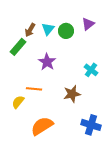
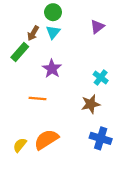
green circle: (66, 31) -> (53, 12), moved
brown star: (72, 94) -> (91, 104), moved
yellow semicircle: (18, 102) -> (20, 145), moved

